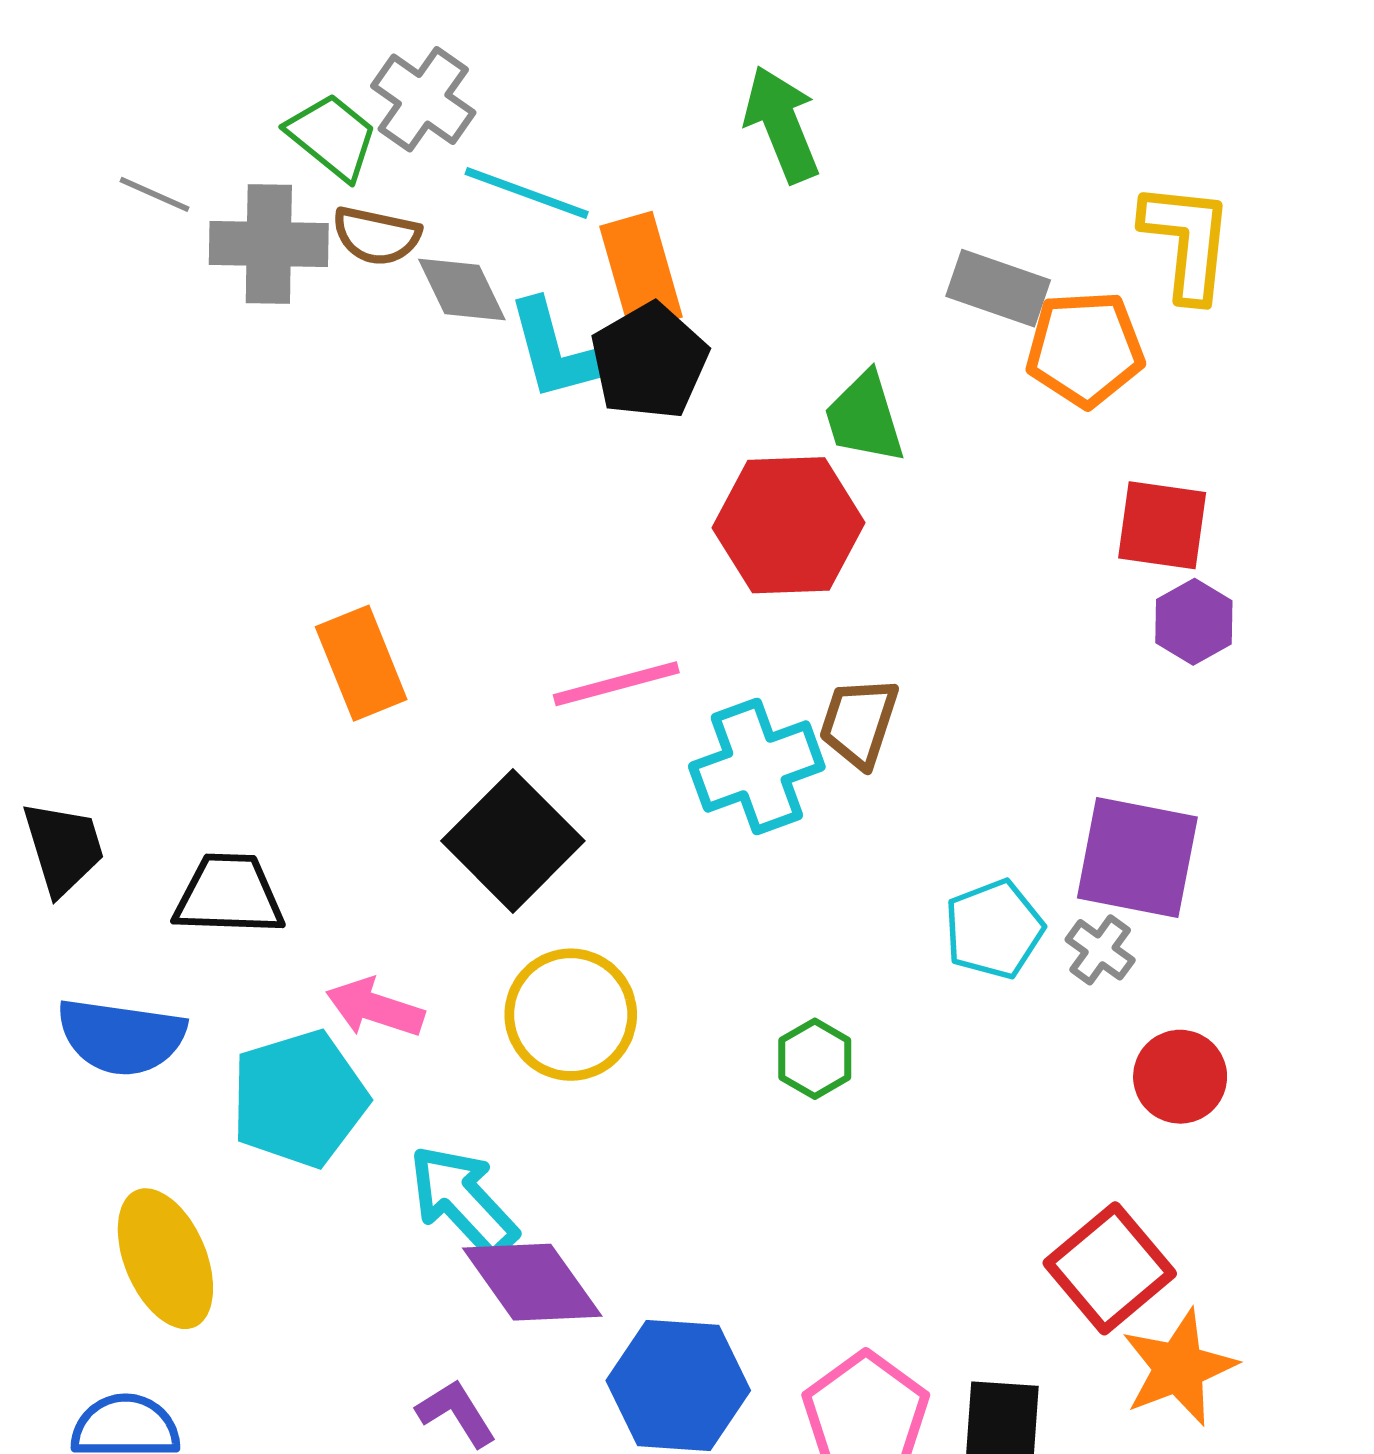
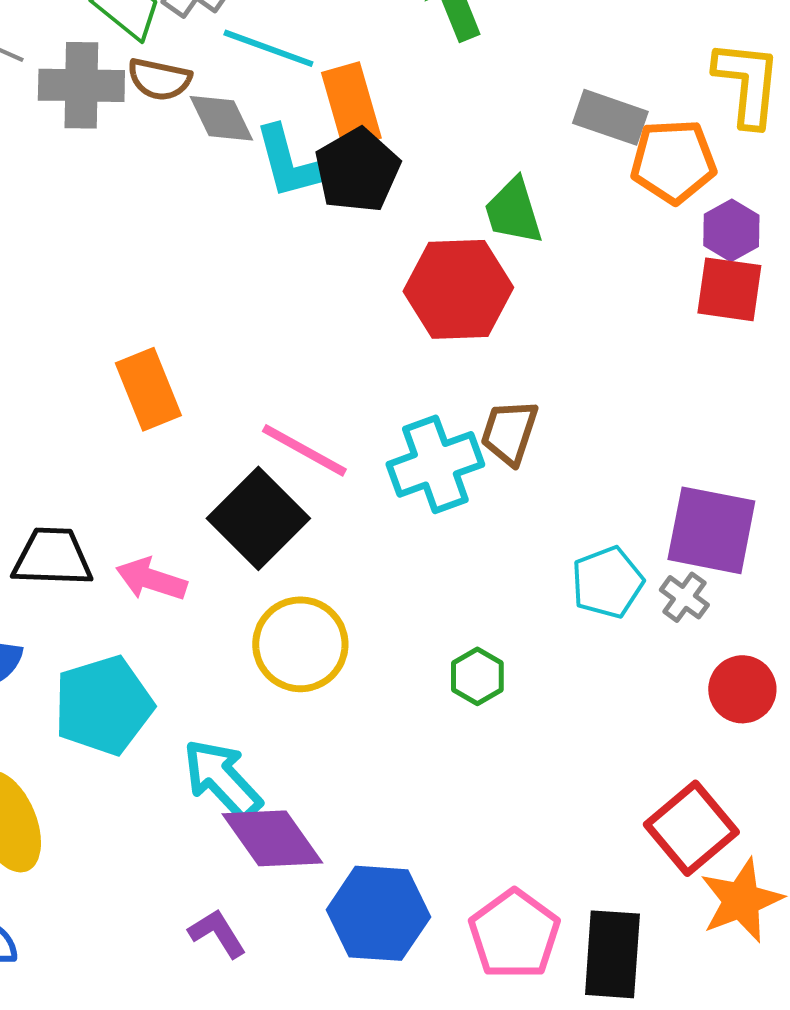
purple hexagon: (1194, 622) -> (731, 230), moved
pink line: (616, 684) -> (304, 450), moved, turned 44
pink arrow: (375, 1008) -> (151, 579), moved

